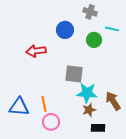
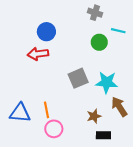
blue circle: (65, 30) -> (46, 32), moved
gray square: (74, 74) -> (78, 78), turned -30
cyan star: (87, 93) -> (107, 82), moved

